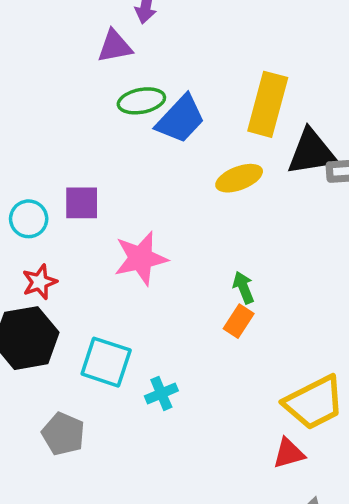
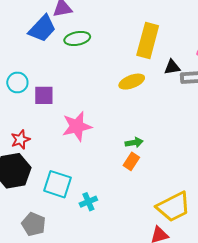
blue trapezoid: (180, 119) -> (42, 28), moved
black triangle: (312, 152) -> (172, 67), size x0.6
cyan circle: (29, 219) -> (17, 82), moved
green arrow: (243, 287) -> (134, 143), turned 102

